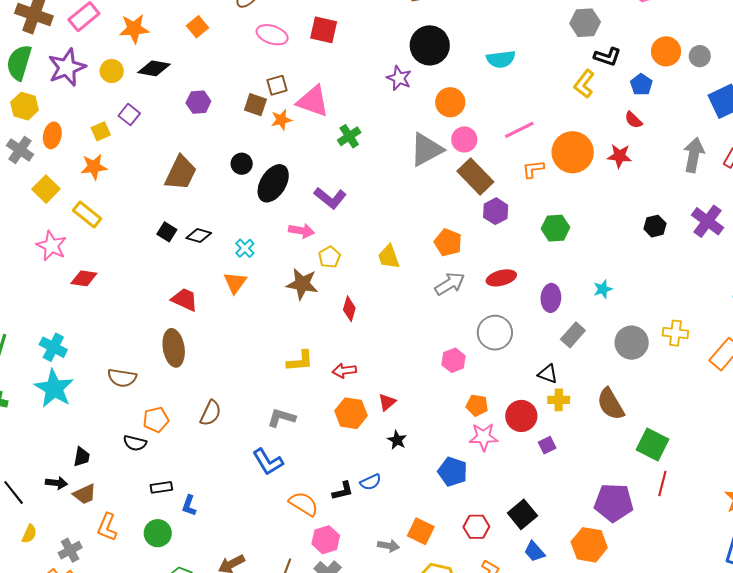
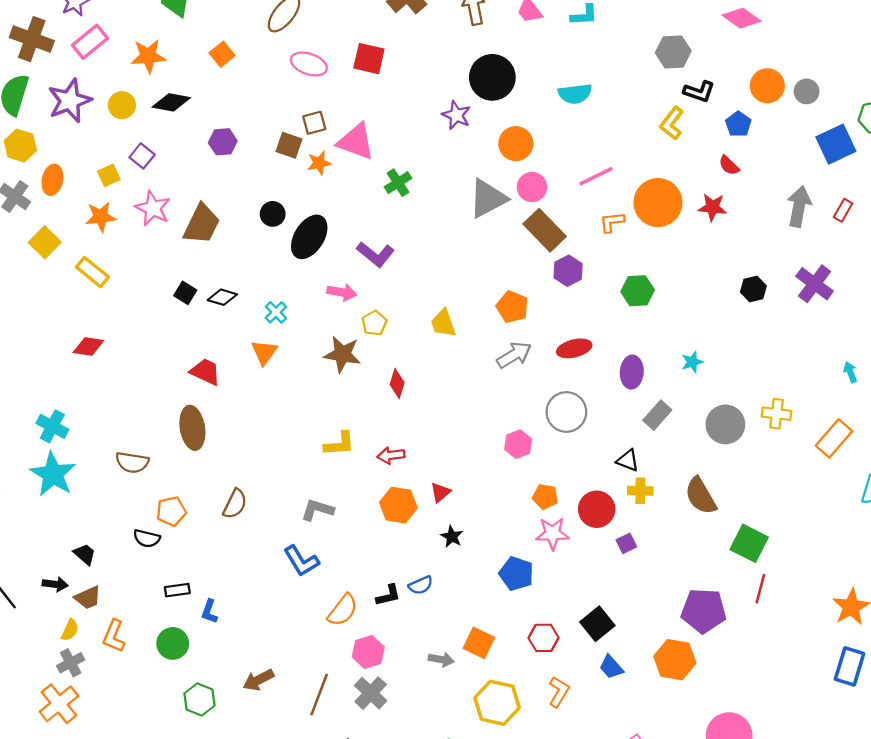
pink star: (51, 246) -> (153, 208), moved
black trapezoid: (82, 457) -> (85, 554), turned -60
orange semicircle: (304, 504) -> (343, 610), turned 96
yellow semicircle: (29, 534) -> (70, 630), moved

